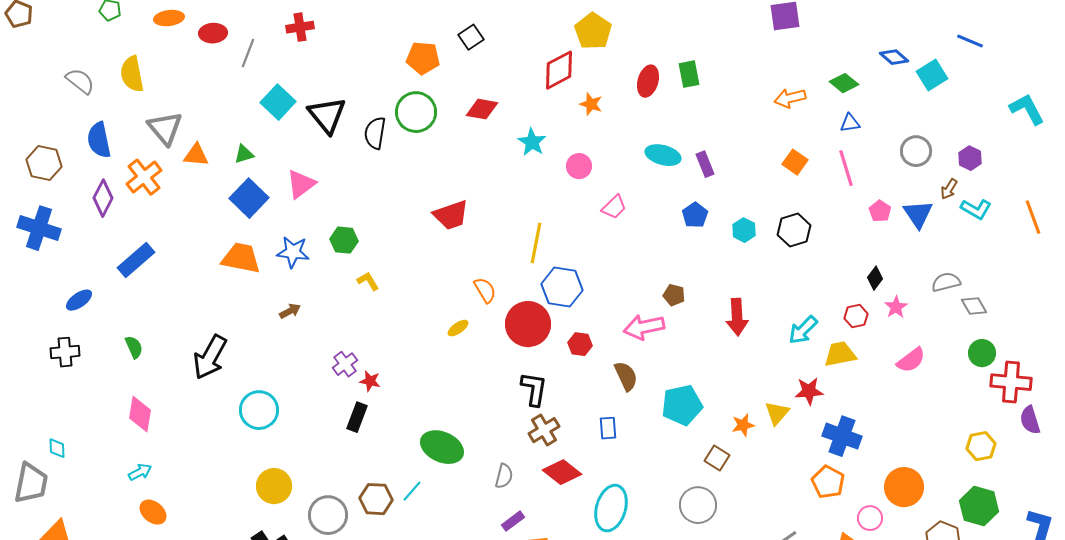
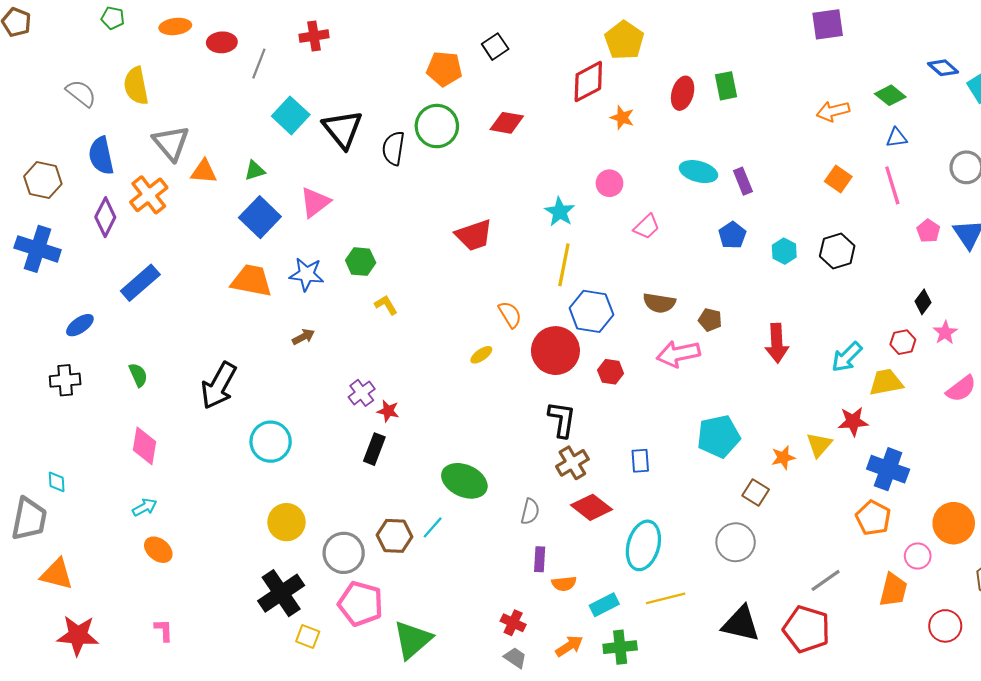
cyan star: (532, 142) -> (560, 212), moved
brown semicircle: (626, 376) -> (659, 303), moved, turned 124
purple rectangle: (513, 521) -> (540, 559), turned -50

